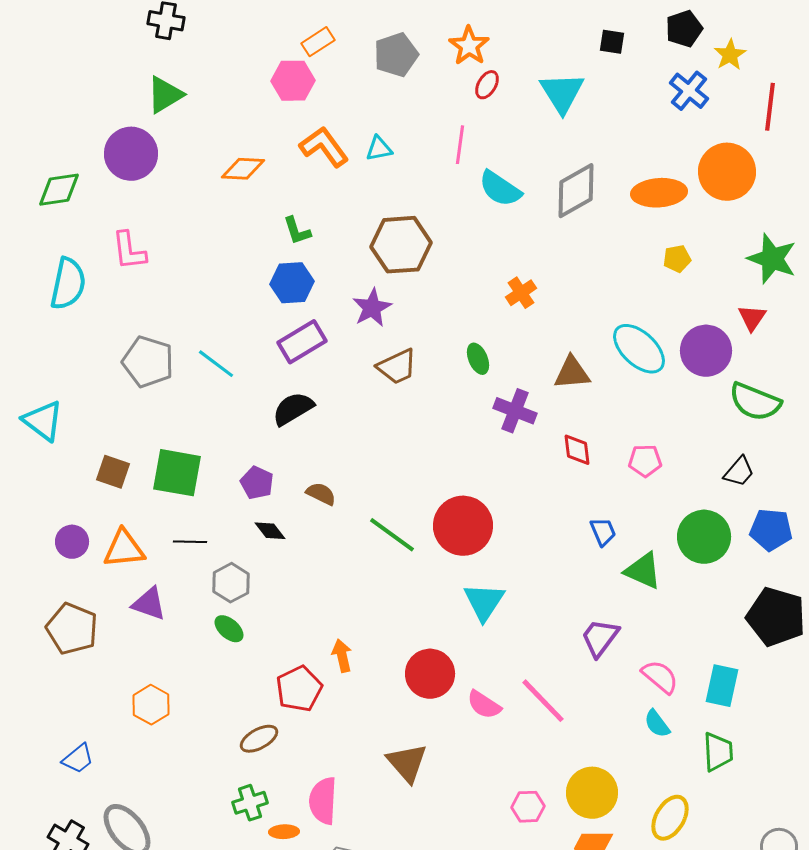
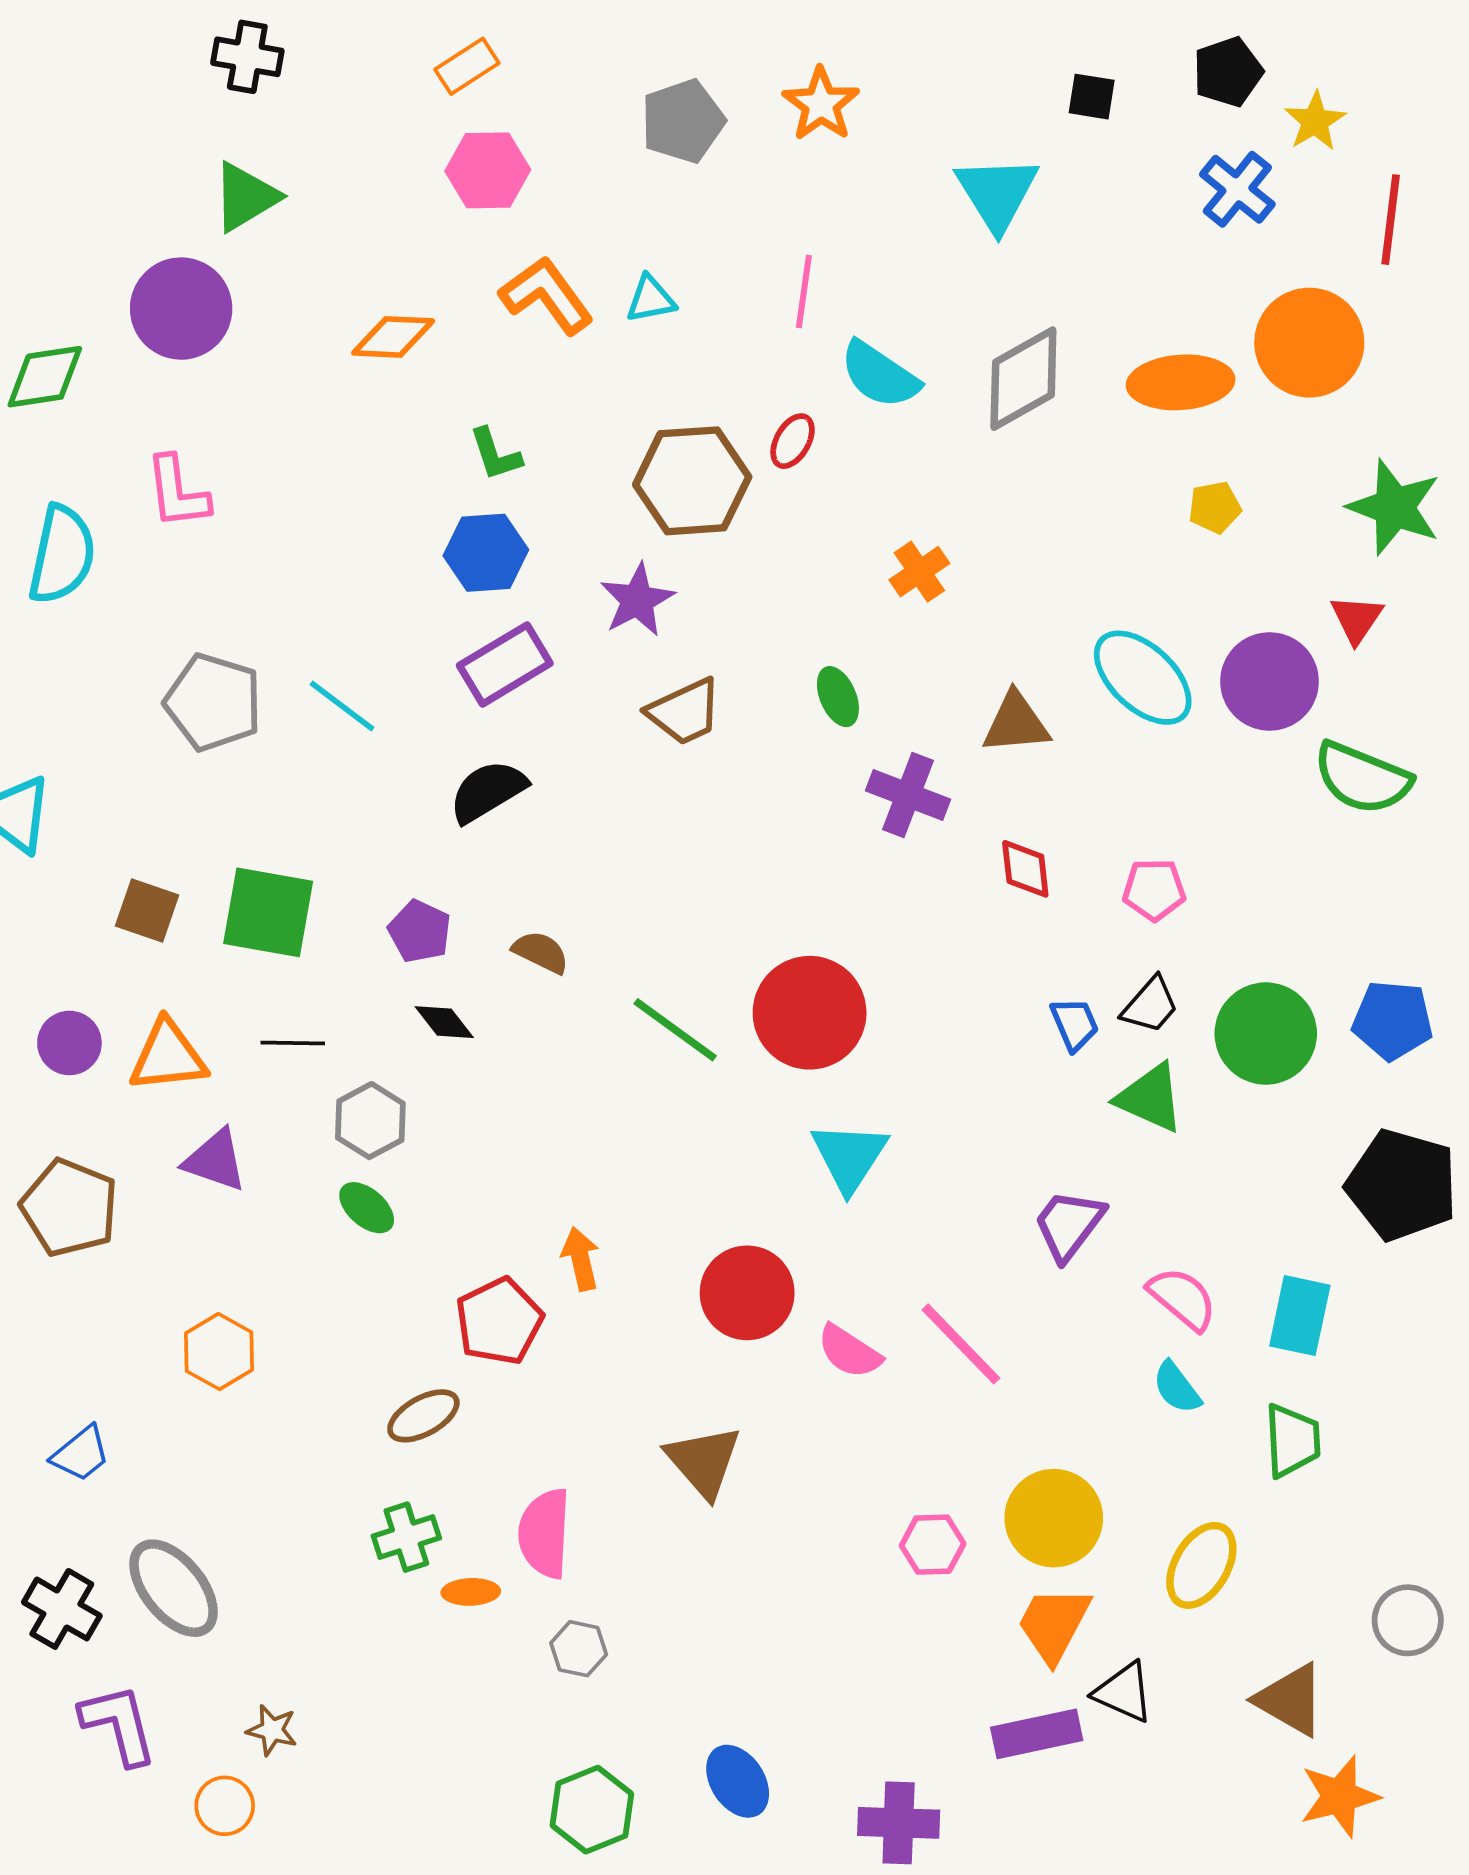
orange rectangle: (318, 42) -> (467, 66), moved
red ellipse: (487, 85) -> (793, 441), moved
black trapezoid: (739, 472) -> (1150, 1005), moved

